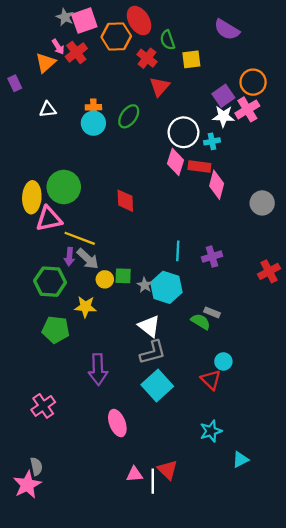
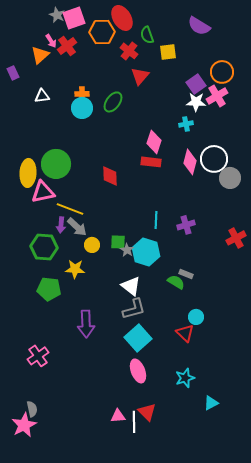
white circle: (183, 132) -> (214, 159), moved
red rectangle: (199, 166) -> (151, 162), moved
green square: (123, 276) -> (118, 242), moved
pink ellipse: (117, 423) -> (138, 371), moved

